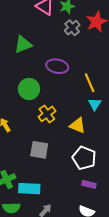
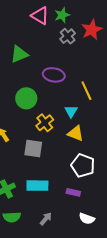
cyan triangle: (95, 104) -> (71, 111), moved
gray square: (39, 150) -> (33, 148), moved
purple rectangle: (89, 184) -> (73, 192), moved
cyan rectangle: (29, 189) -> (37, 186), moved

